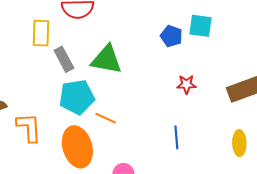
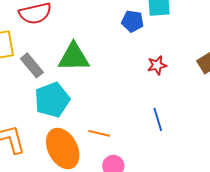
orange line: (106, 118) -> (99, 133), moved

